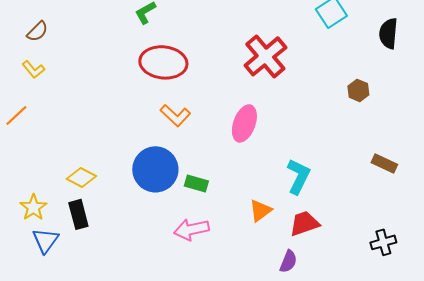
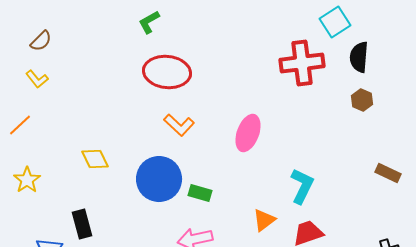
black semicircle: (388, 33) -> (359, 57), moved
red cross: (265, 56) -> (302, 63), moved, turned 33
yellow diamond: (81, 177) -> (95, 159), moved, turned 36
yellow star: (33, 207) -> (27, 180), moved

